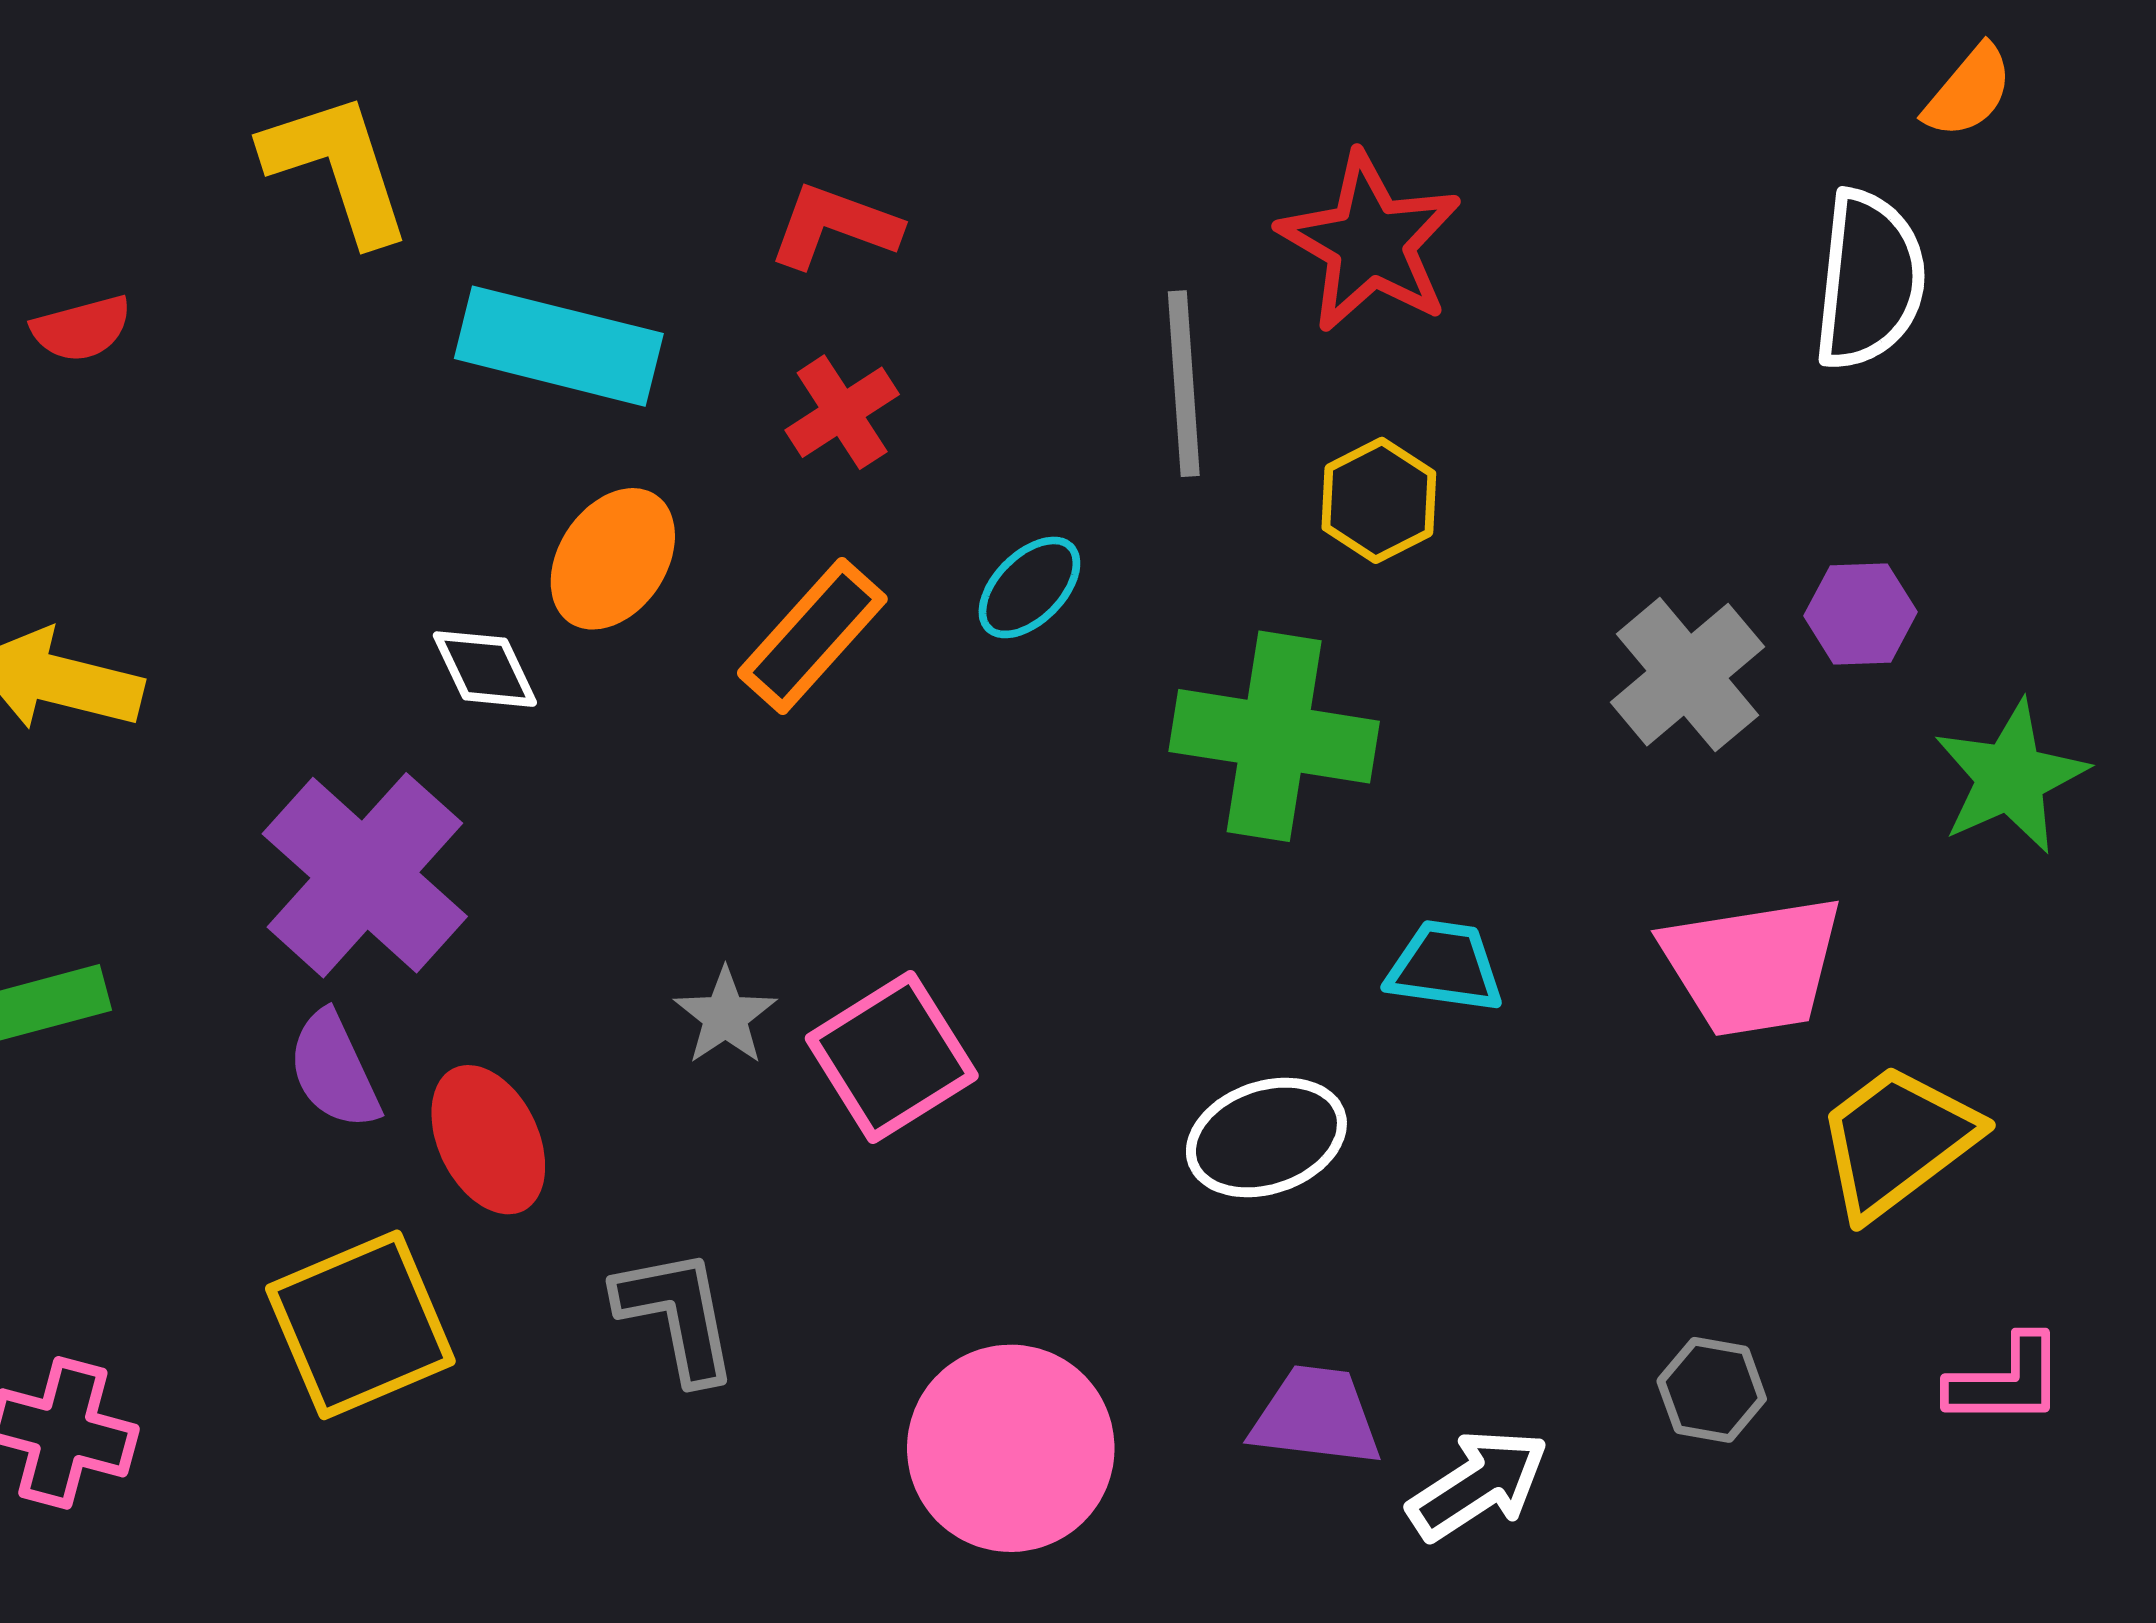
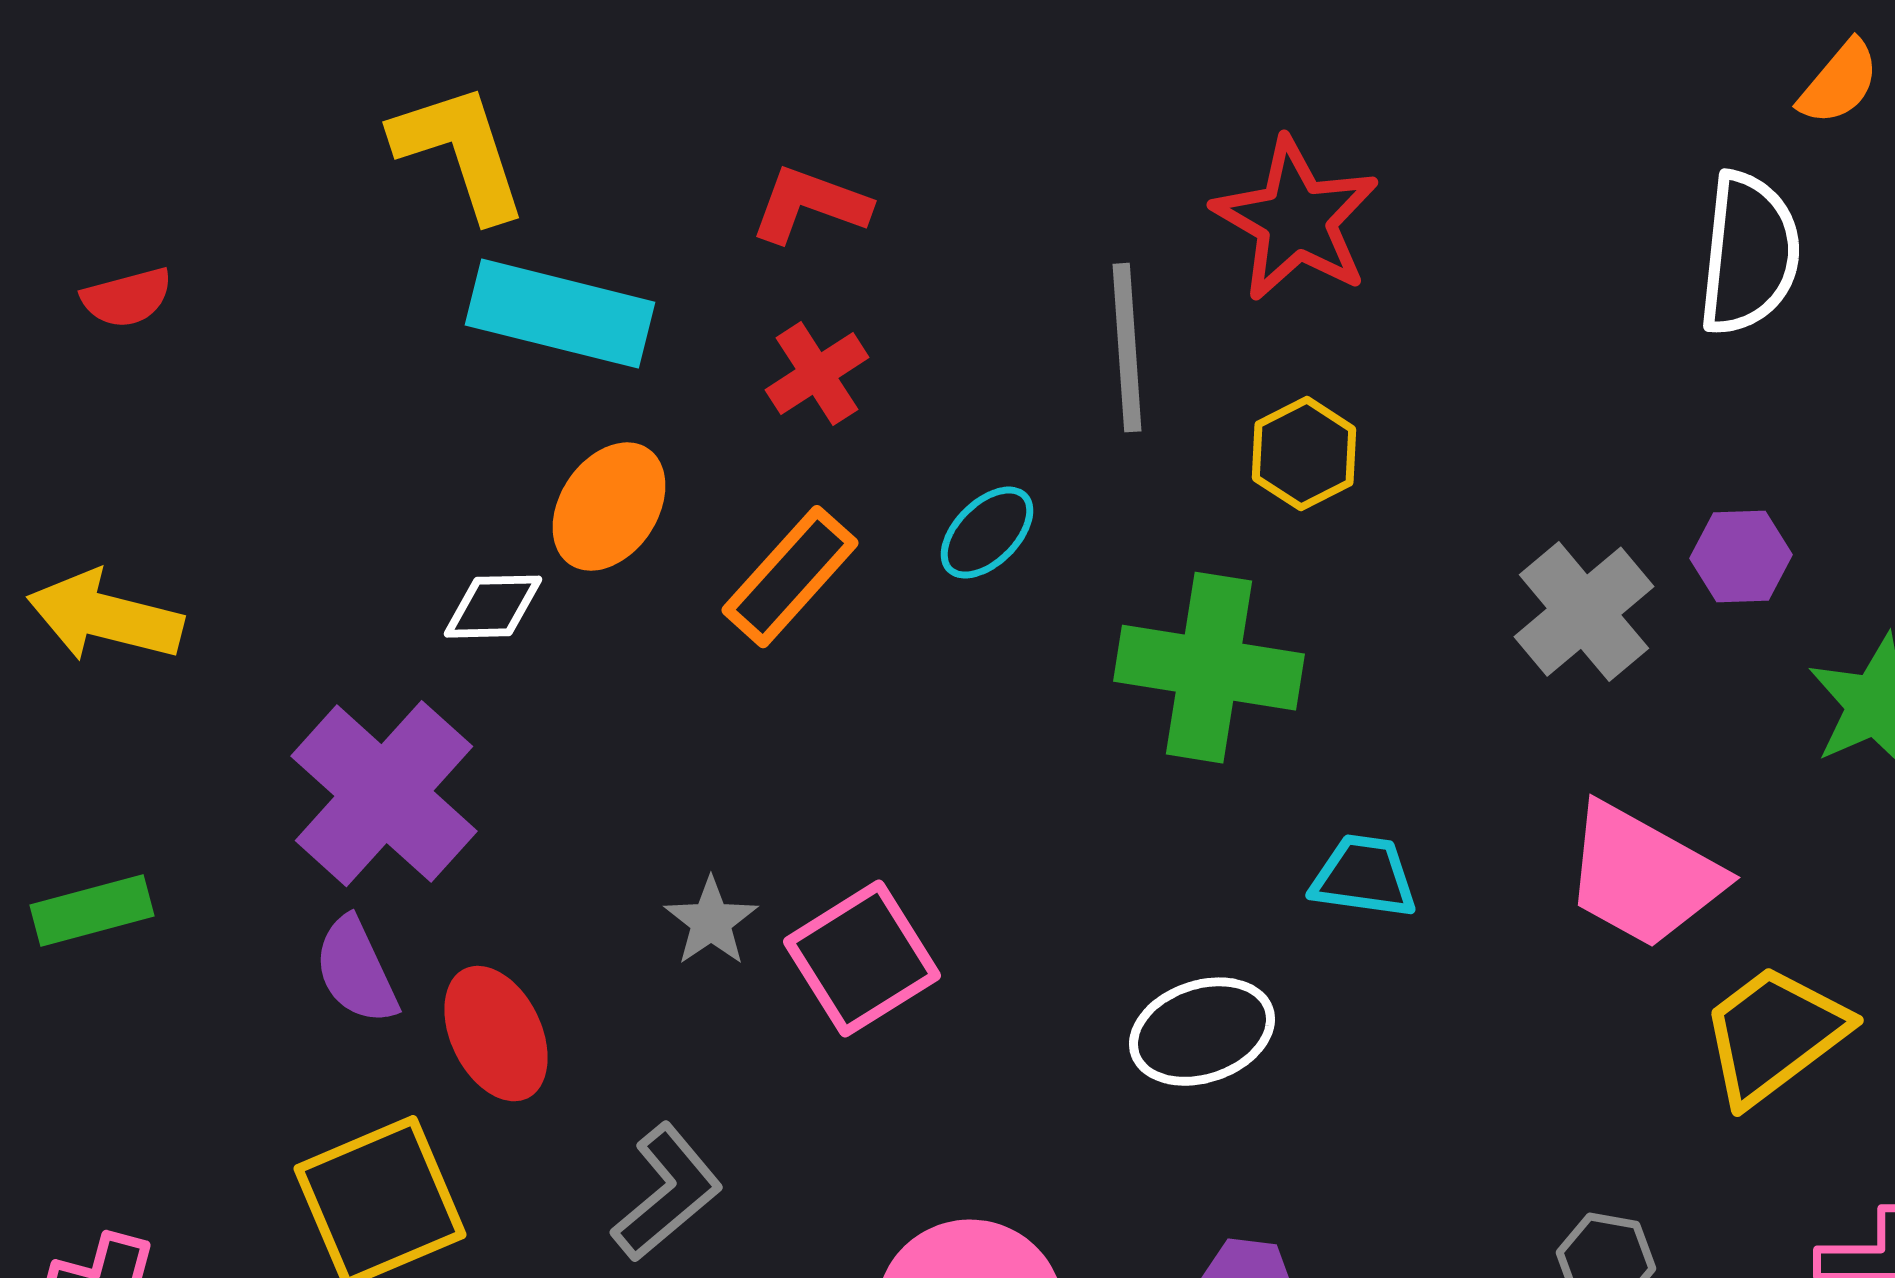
yellow L-shape: (337, 168) -> (460, 152), moved
white diamond: (485, 669) -> (493, 607), turned -66
pink trapezoid: (1753, 966) -> (1643, 876), turned 38
gray L-shape: (677, 1315) -> (667, 1193), turned 61

